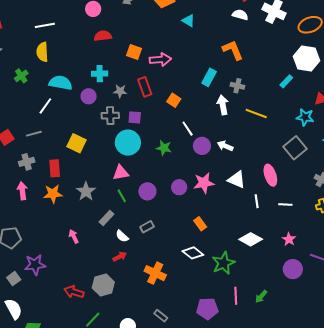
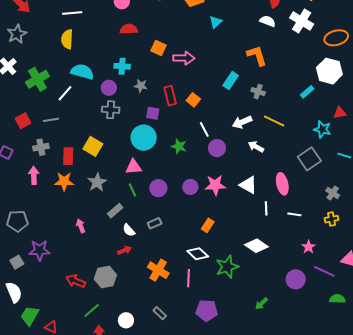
cyan triangle: (188, 21) -> (216, 22), turned 40
green cross: (21, 76) -> (37, 79), moved, size x1.6
red rectangle: (145, 87) -> (170, 96), moved
white arrow: (223, 105) -> (242, 122), moved, turned -108
gray cross: (110, 116) -> (111, 110), moved
yellow square: (77, 143) -> (93, 146), moved
white arrow: (225, 146) -> (256, 147), moved
orange rectangle: (200, 224) -> (208, 225), turned 64
pink star: (289, 239) -> (309, 247), moved
pink line: (236, 296) -> (189, 278), moved

